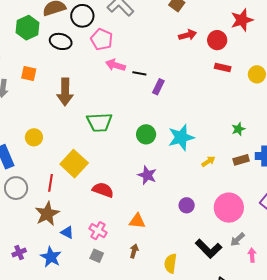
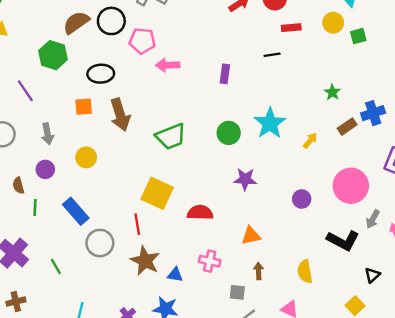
black ellipse: (61, 41) -> (101, 74), moved
black line: (139, 73) -> (272, 55), moved
orange square: (29, 74) -> (84, 107), moved
yellow circle: (34, 137) -> (86, 157), moved
gray square: (97, 256) -> (237, 292), moved

